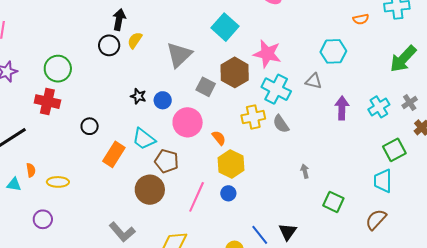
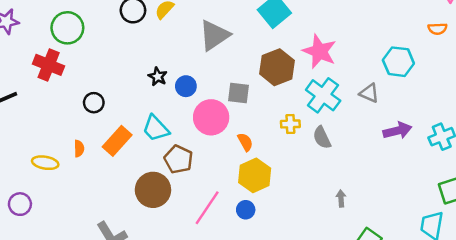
gray square: (206, 87) -> (239, 93), moved, turned -30
purple arrow: (342, 108) -> (397, 131), turned 65
yellow cross: (253, 117) -> (290, 124), size x0.7
orange semicircle: (31, 170) -> (79, 149), moved

